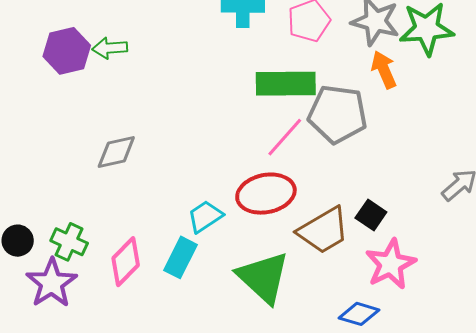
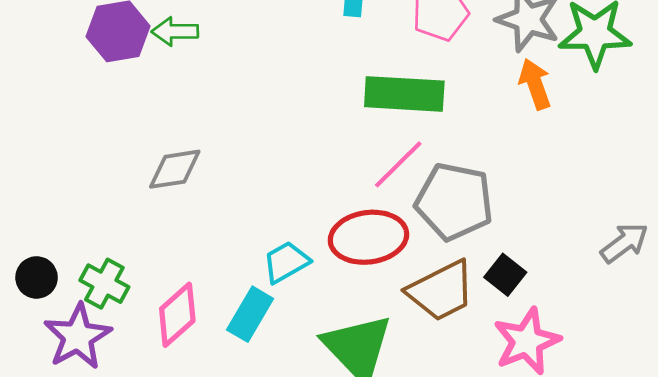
gray pentagon: (338, 114) -> (454, 202), moved

